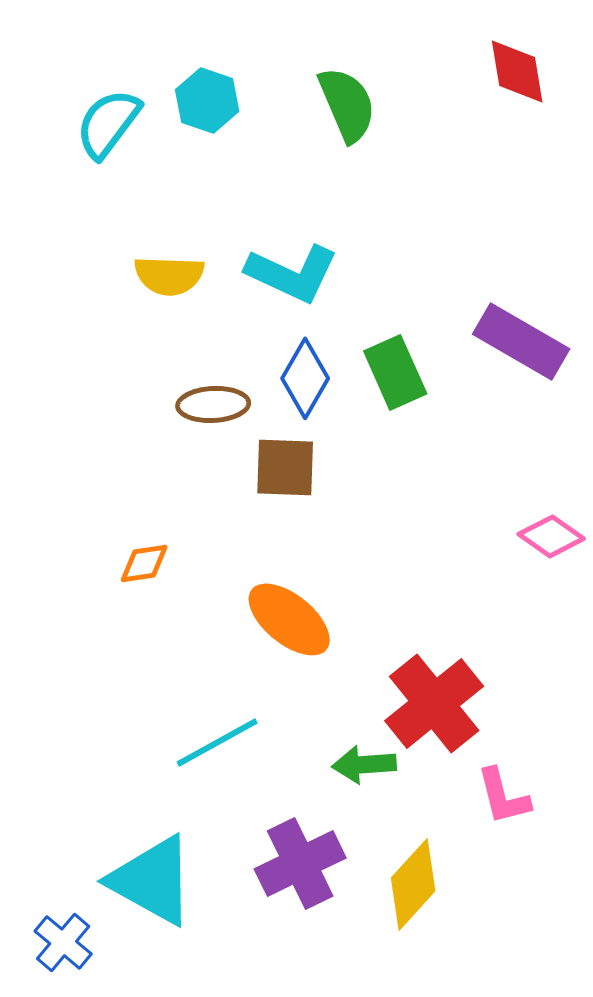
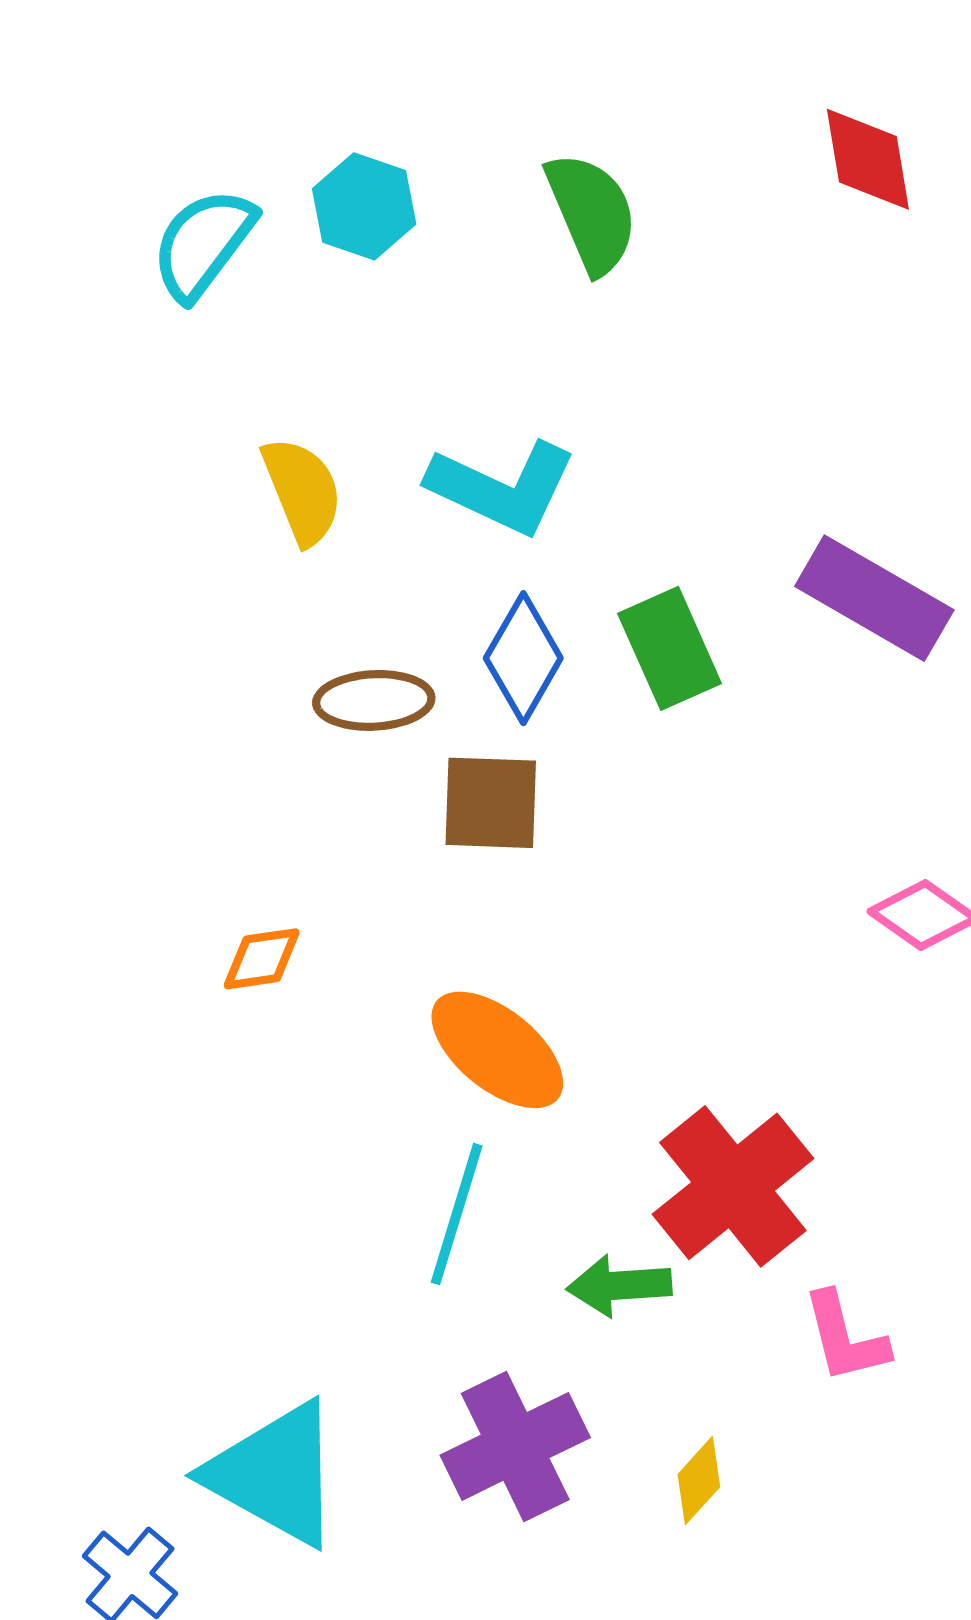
yellow semicircle: (169, 275) -> (302, 491), turned -114
cyan line: (217, 742) -> (457, 1214), moved, turned -44
yellow diamond: (413, 884) -> (699, 1481), size x0.6

